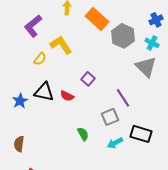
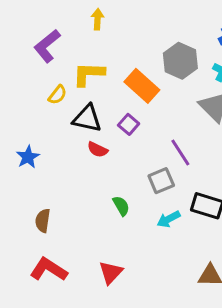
orange rectangle: (97, 19) -> (142, 86), moved
yellow L-shape: (61, 45) -> (89, 74), turned -55
black triangle: (44, 92) -> (87, 118), moved
brown semicircle: (19, 144) -> (43, 221), moved

